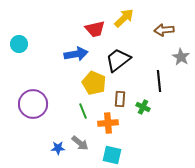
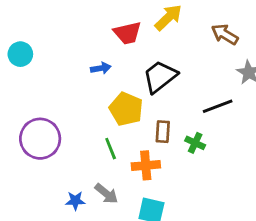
brown arrow: (164, 30) -> (225, 34), turned 36
blue arrow: (76, 54) -> (101, 68), size x0.6
black line: (159, 81) -> (218, 106), turned 75

